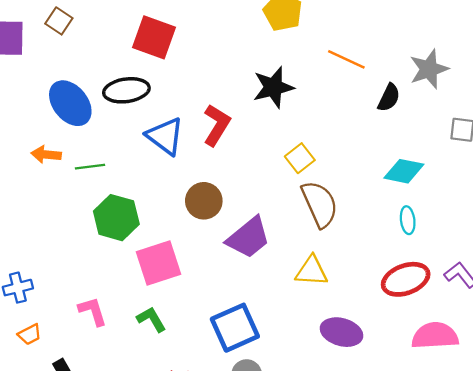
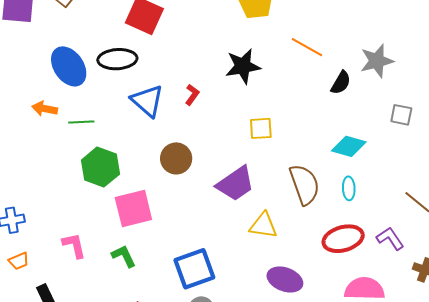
red L-shape: (217, 125) -> (192, 95), size x0.6
yellow square: (300, 158) -> (261, 128), turned 30
brown semicircle: (320, 204) -> (305, 184), moved
purple trapezoid: (248, 238) -> (235, 184), moved

